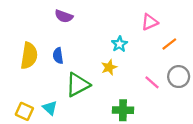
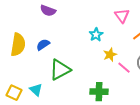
pink triangle: (150, 22) -> (122, 16), turned -42
blue semicircle: (58, 56) -> (43, 45), turned 64
yellow star: (109, 67) -> (110, 55), moved

